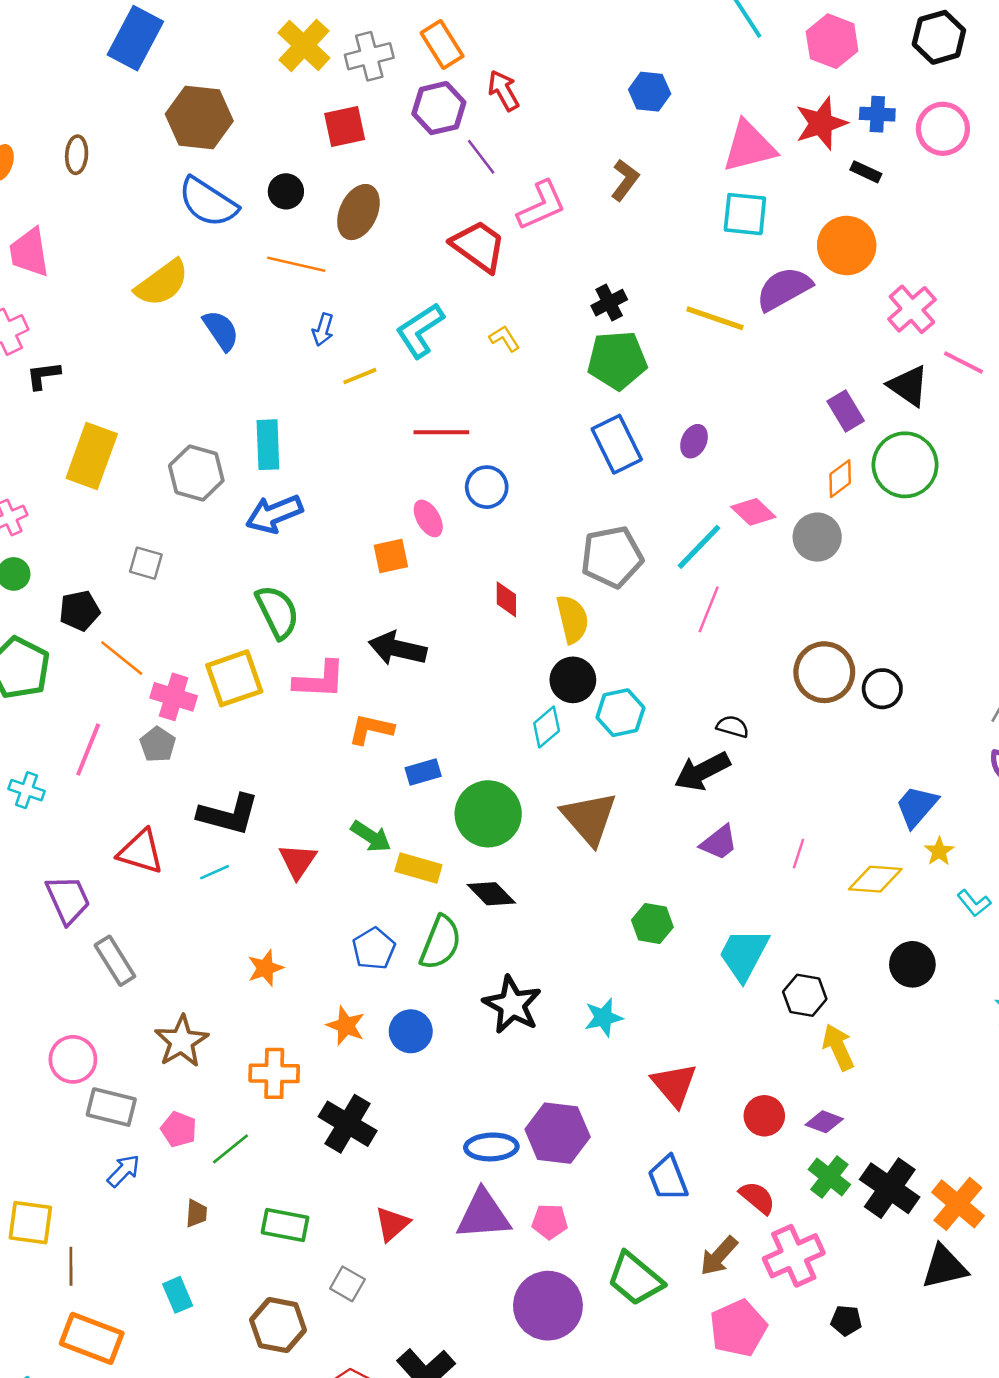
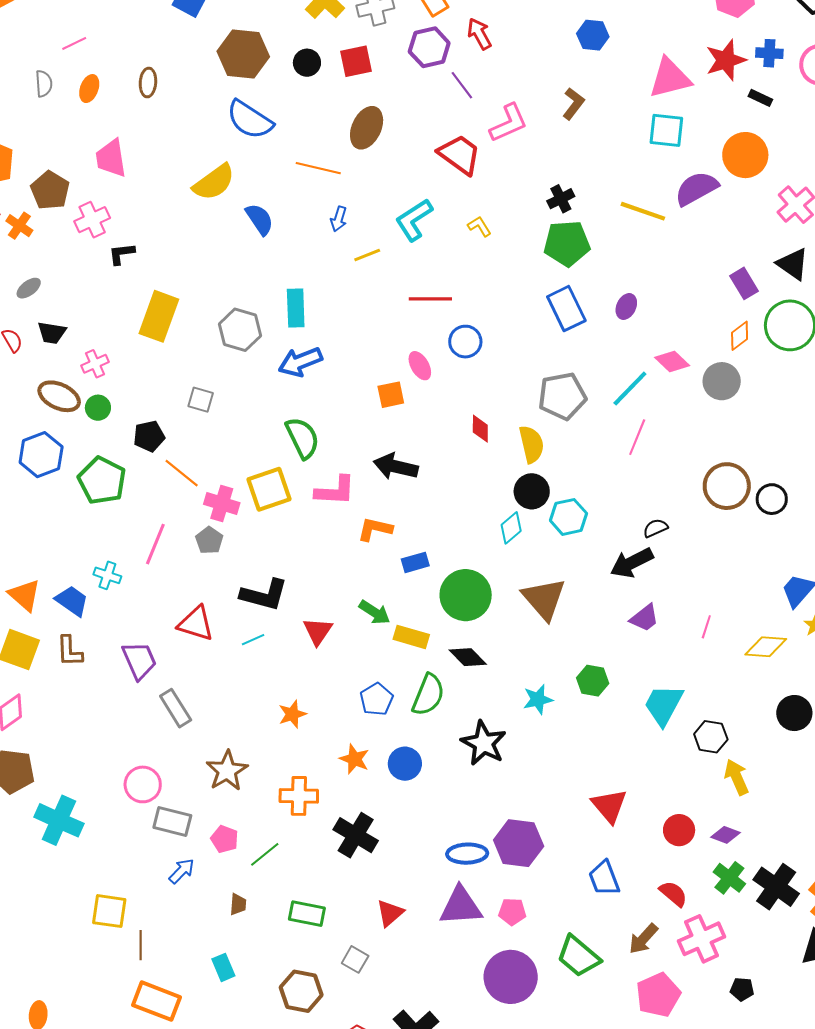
black circle: (286, 191) -> (307, 63), moved
black semicircle: (733, 727) -> (655, 528), turned -40
cyan star: (604, 1017) -> (538, 699), moved

